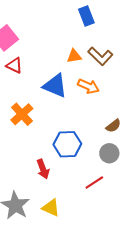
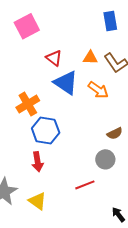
red triangle: (14, 65) -> (54, 58), moved
blue hexagon: (67, 144) -> (46, 130), moved

